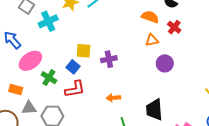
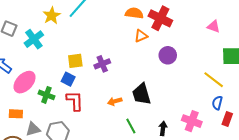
red cross: (174, 27) -> (160, 18), size x1.6
purple circle: (165, 63) -> (168, 55), moved
red L-shape: (75, 89) -> (75, 101), turned -70
black trapezoid: (154, 110) -> (142, 94), moved

